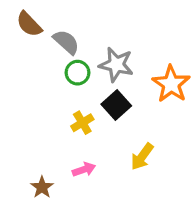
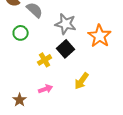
green circle: (77, 73) -> (21, 33), moved

